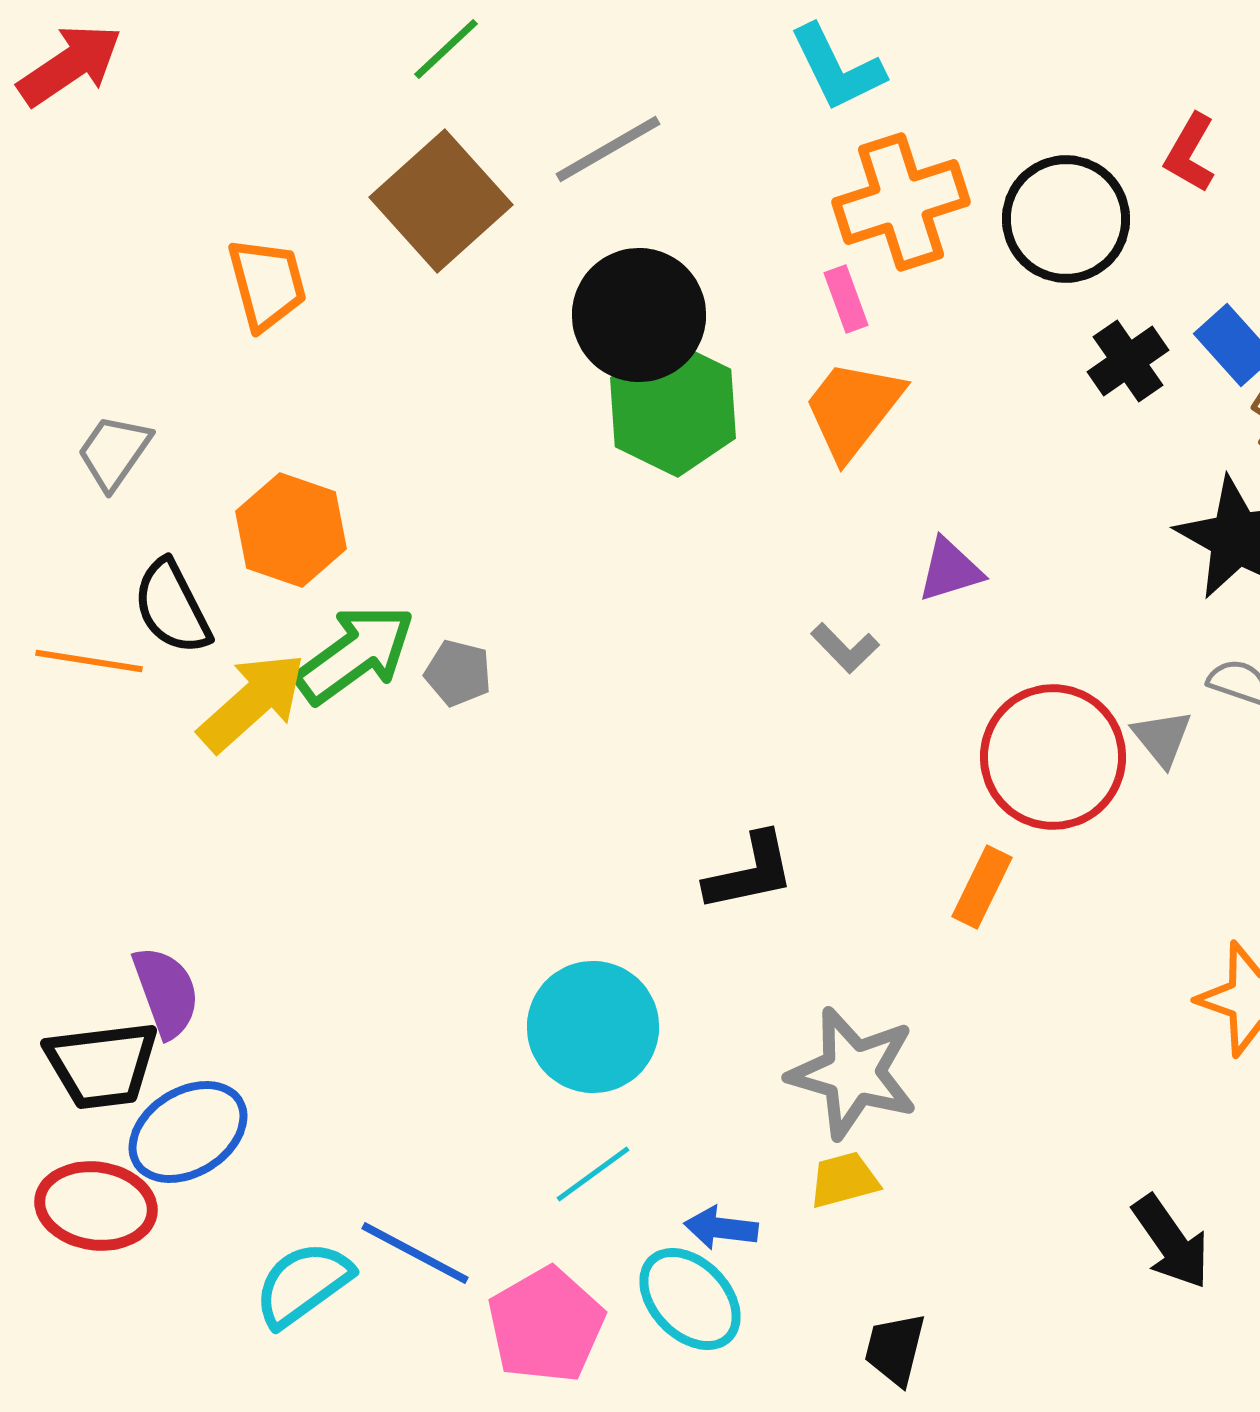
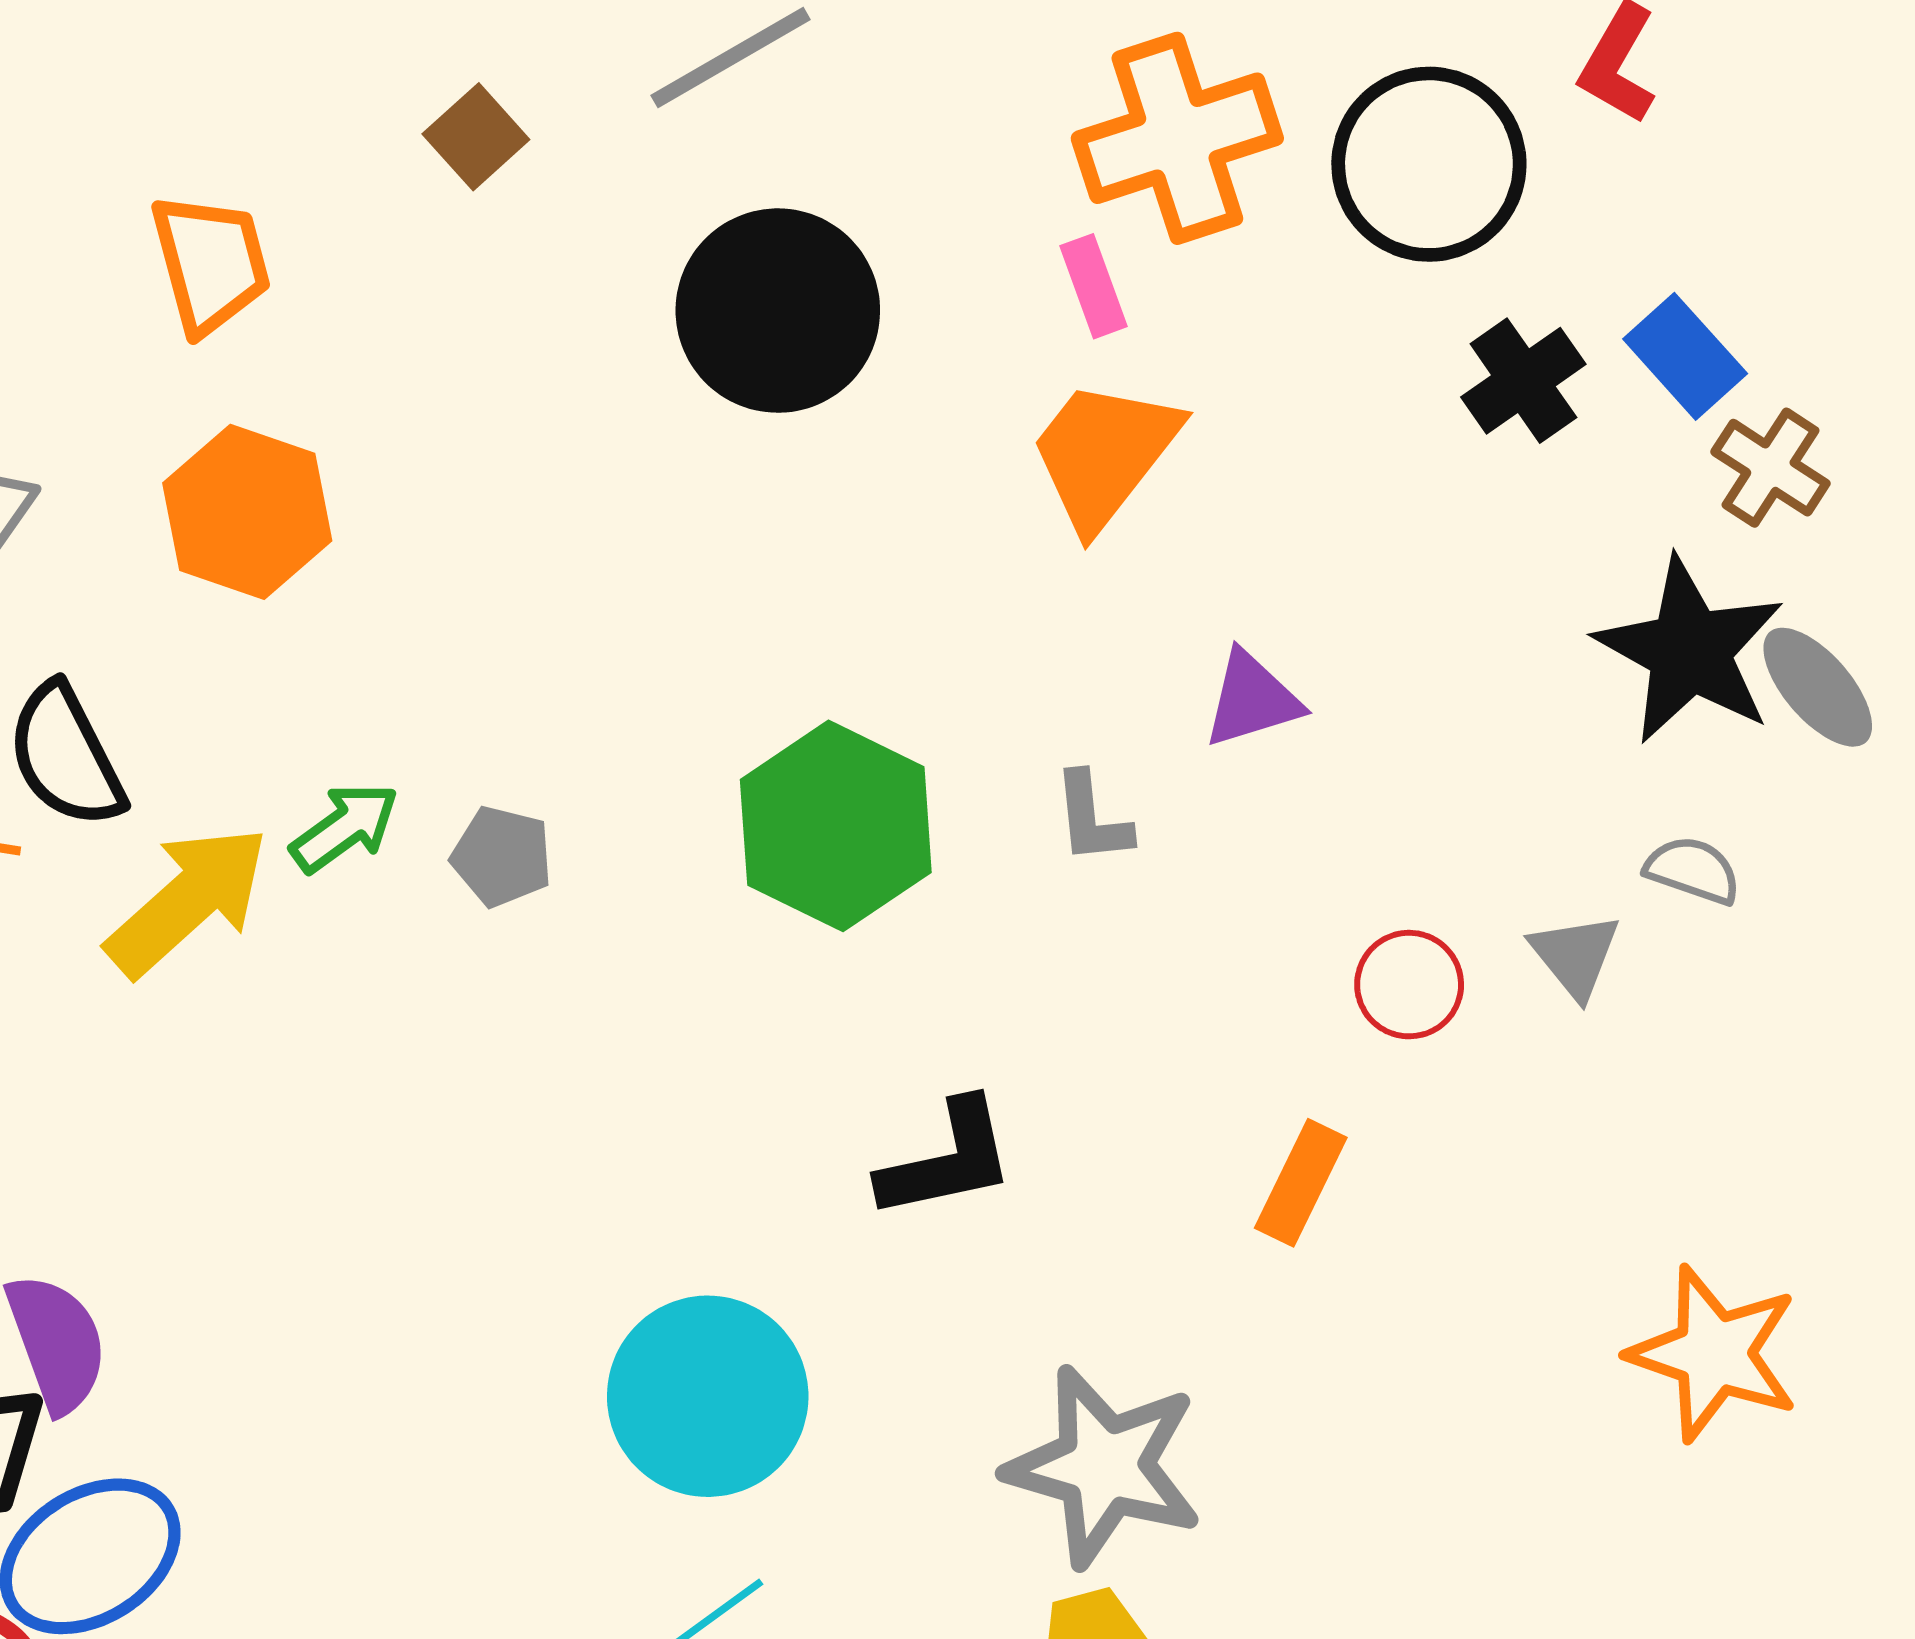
brown square: (441, 201) -> (476, 137), size x0.5
green hexagon: (673, 408) -> (836, 826), moved
orange hexagon: (291, 530) -> (247, 512), moved
gray L-shape: (845, 648) -> (1092, 818), turned 38
green arrow: (355, 654) -> (345, 827), size x0.6
red circle: (1053, 757) -> (1409, 985), size x0.5

